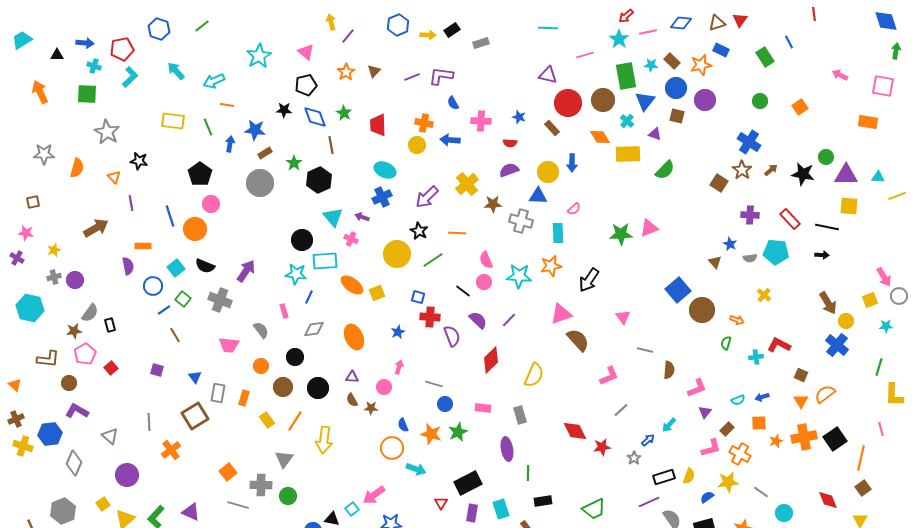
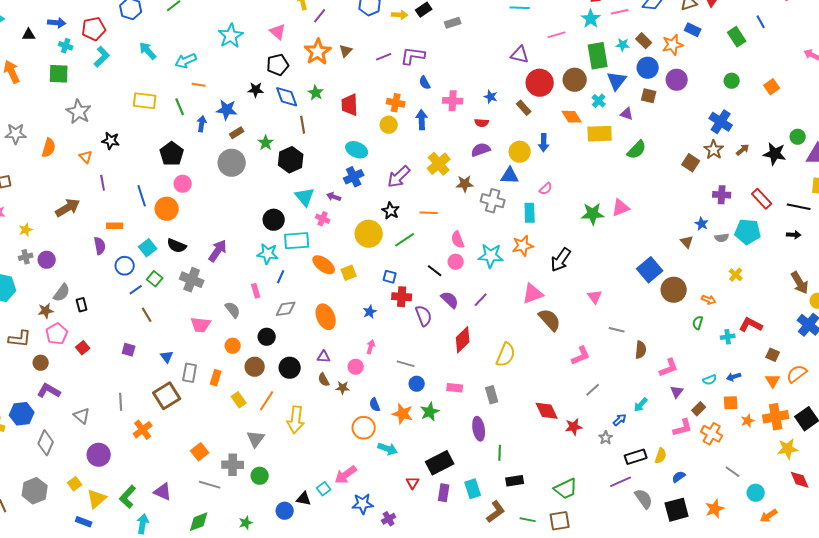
orange star: (346, 72) -> (318, 52), size x1.5
blue arrow: (450, 140) -> (422, 120), turned 84
yellow star: (728, 482) -> (788, 449), moved

